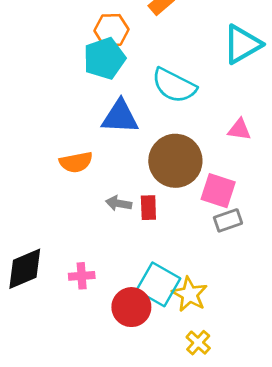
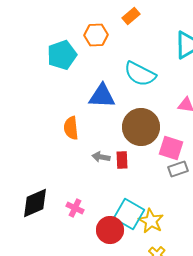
cyan pentagon: (104, 58) -> (62, 55), moved
orange semicircle: (76, 162) -> (71, 128), turned 95
pink cross: (82, 276) -> (75, 208), turned 30

